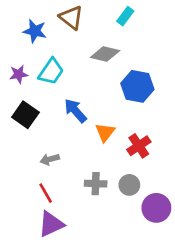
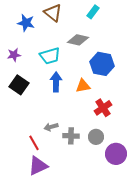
cyan trapezoid: (51, 72) -> (50, 56), moved, turned 40
blue arrow: (75, 111) -> (56, 82), turned 42
orange triangle: (105, 132) -> (83, 86), moved, turned 42
gray arrow: (50, 159) -> (51, 127), moved

